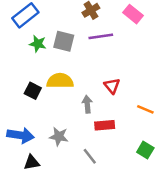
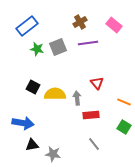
gray square: (64, 41) -> (58, 47), turned -36
yellow semicircle: (60, 81) -> (55, 94), moved
gray star: (59, 136) -> (53, 154), moved
green square: (145, 150) -> (124, 127), moved
gray line: (90, 156) -> (94, 144), moved

